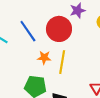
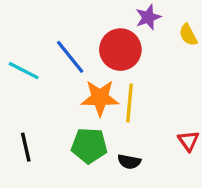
orange star: (44, 58) -> (100, 98), size x1.6

